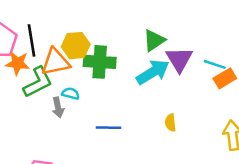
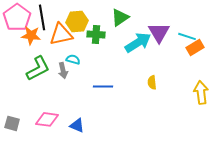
green triangle: (154, 40) -> (120, 17), moved
green cross: (100, 62) -> (96, 34), size x0.7
green L-shape: (38, 82) -> (38, 68), moved

